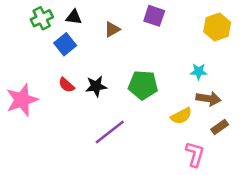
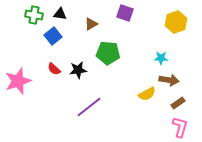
green cross: (42, 18) -> (34, 15), turned 36
green pentagon: (143, 85) -> (108, 53), moved
pink L-shape: (195, 154) -> (180, 127), moved

